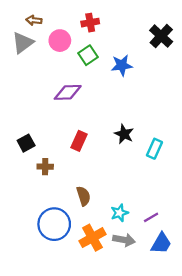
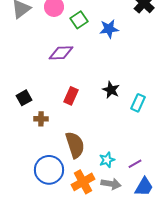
brown semicircle: (83, 196) -> (75, 145), size x1.5

